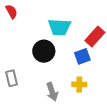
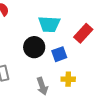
blue square: (82, 56) -> (59, 54), moved

